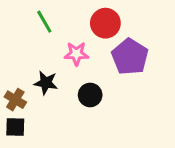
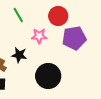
purple pentagon: (130, 57) -> (74, 38), turned 30
black circle: (90, 95) -> (48, 76), moved, size x1.6

